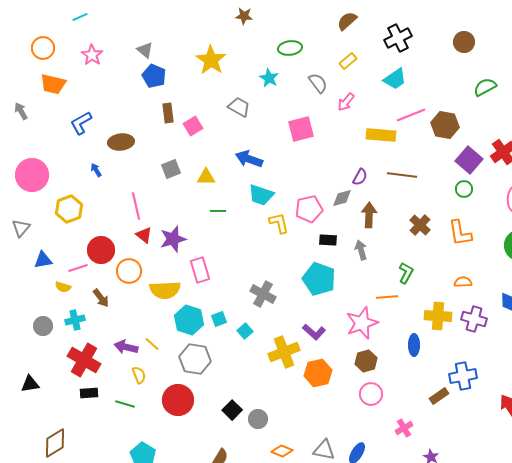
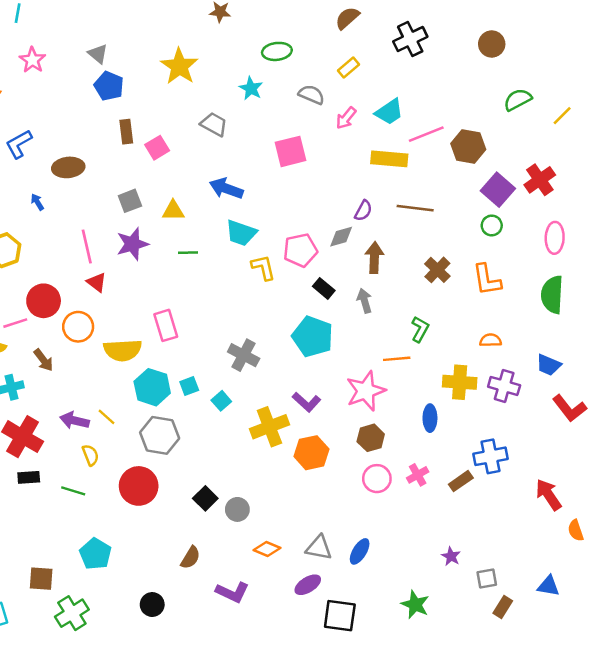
cyan line: (80, 17) -> (18, 13), turned -56
cyan trapezoid: (395, 79) -> (389, 112), moved
gray semicircle: (318, 83) -> (311, 95), turned -30
purple star: (173, 239) -> (132, 244), moved
black rectangle: (328, 240) -> (324, 288), turned 36
pink cross: (404, 428) -> (418, 475), moved

